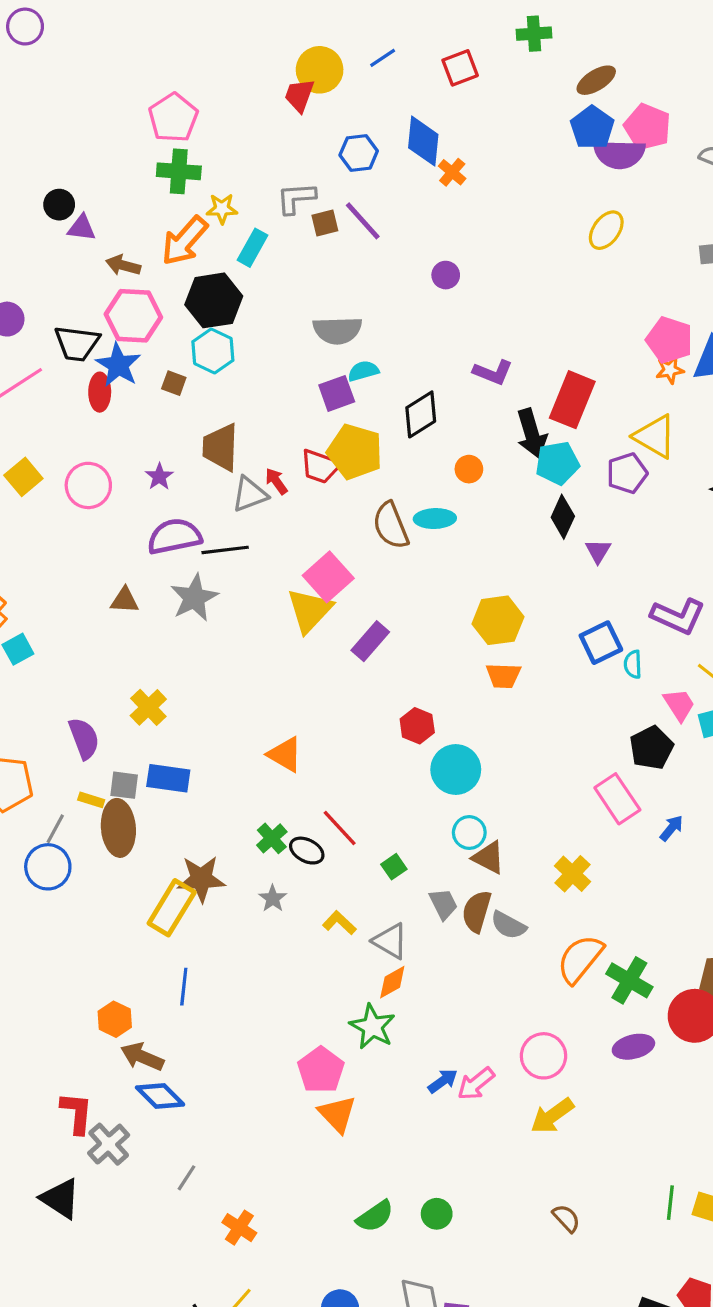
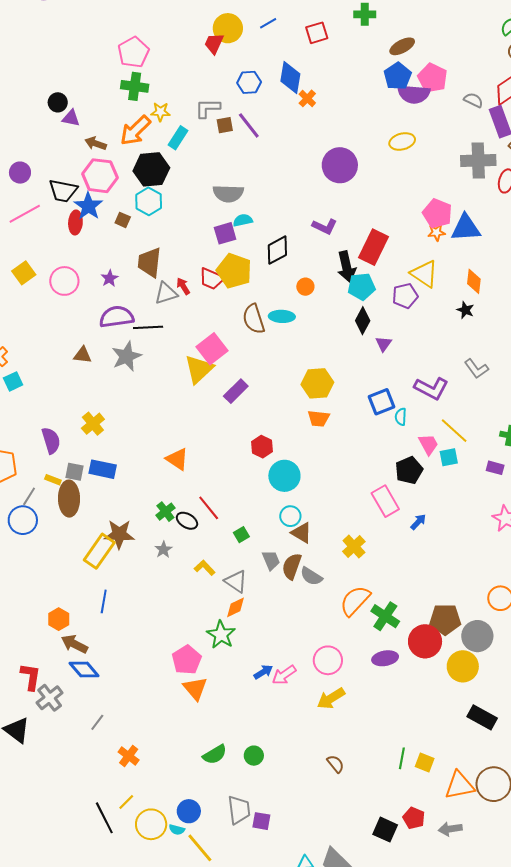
yellow ellipse: (606, 230) -> (402, 141), turned 35
purple circle: (446, 275) -> (340, 165), moved, size x2.0

